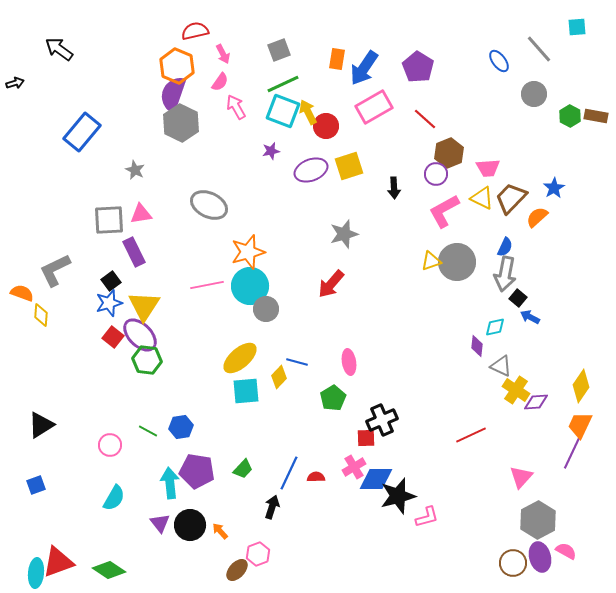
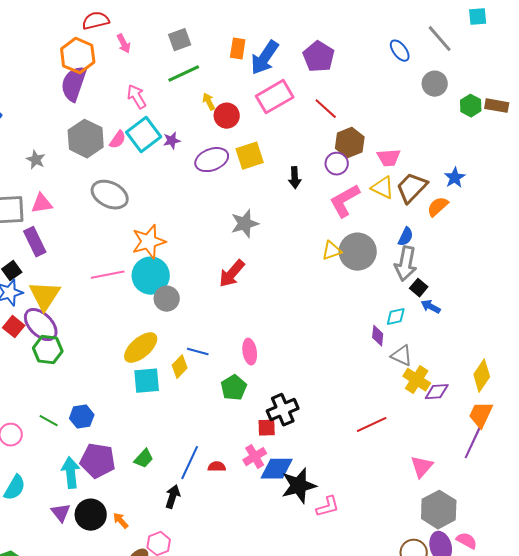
pink semicircle: (220, 82) -> (118, 140), moved
cyan square: (283, 111) -> (144, 135), moved, turned 32
yellow arrow: (308, 112) -> (209, 102), size x0.7
gray hexagon: (181, 123) -> (86, 139), moved

